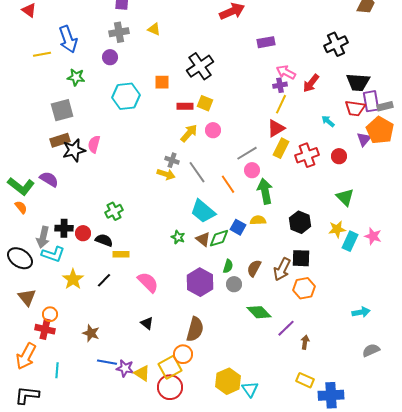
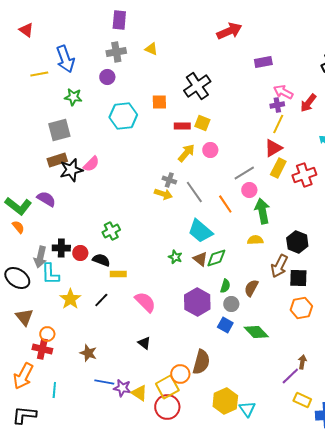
pink semicircle: (94, 144) -> (91, 164), turned -150
blue square: (238, 227) -> (225, 325), moved
cyan L-shape: (53, 254) -> (50, 274), turned 70
brown arrow: (282, 269) -> (279, 266), moved
purple line: (286, 328) -> (290, 376), moved
brown semicircle: (195, 329) -> (201, 362), moved

